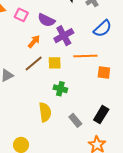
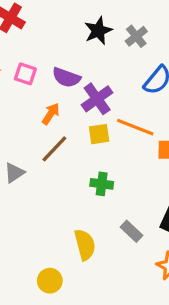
orange line: (85, 56) -> (135, 127), turned 30
yellow square: (55, 63) -> (99, 134), moved
yellow semicircle: (45, 112) -> (85, 245), moved

